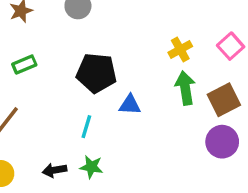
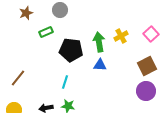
green rectangle: (24, 65) -> (46, 32), moved
green arrow: (185, 88) -> (99, 42), moved
blue triangle: (130, 105) -> (100, 65), moved

